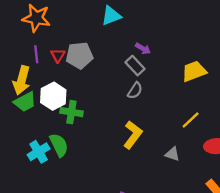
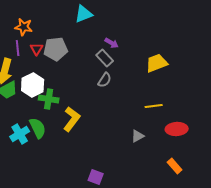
orange star: (36, 18) -> (24, 27), moved, size x0.7
yellow line: (191, 120) -> (154, 106), turned 36
yellow L-shape: (133, 135) -> (72, 119), moved
gray triangle: (172, 154) -> (138, 136), turned -48

